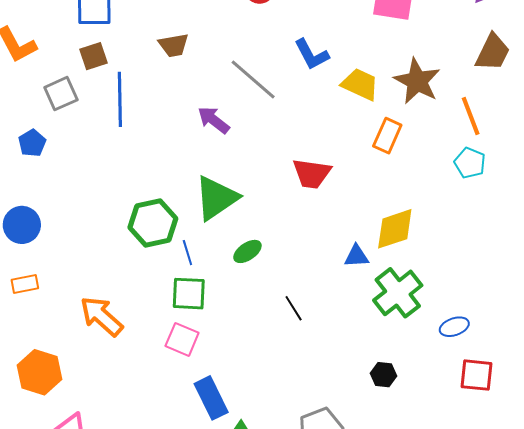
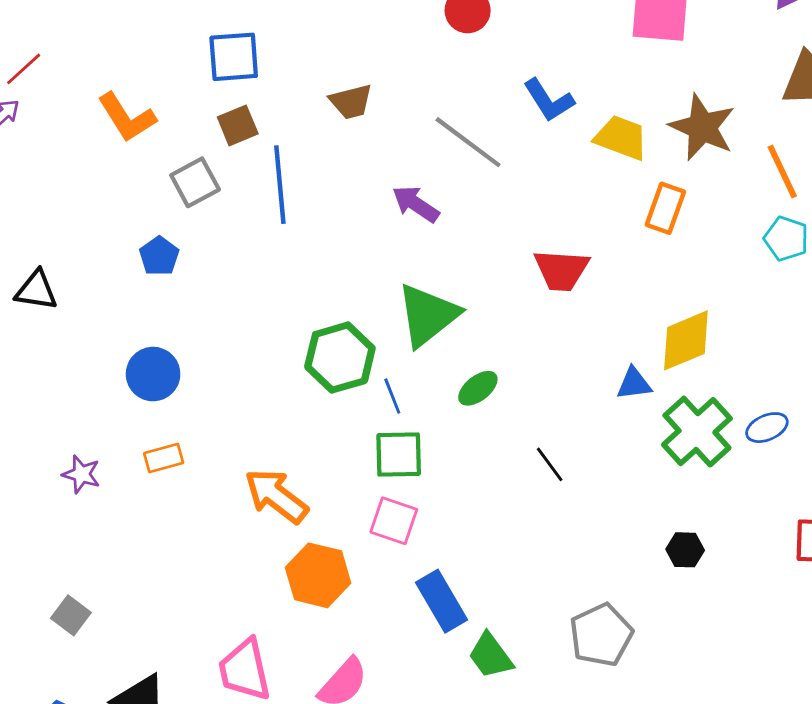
blue ellipse: (454, 327) -> (767, 428), moved
orange hexagon: (40, 372) -> (318, 575), moved

